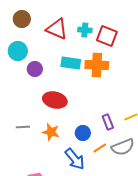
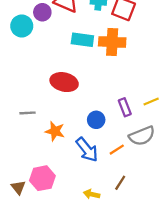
purple circle: (35, 69) -> (42, 12), moved
orange star: (51, 132) -> (55, 131), moved
orange line: (100, 148) -> (117, 150), moved

